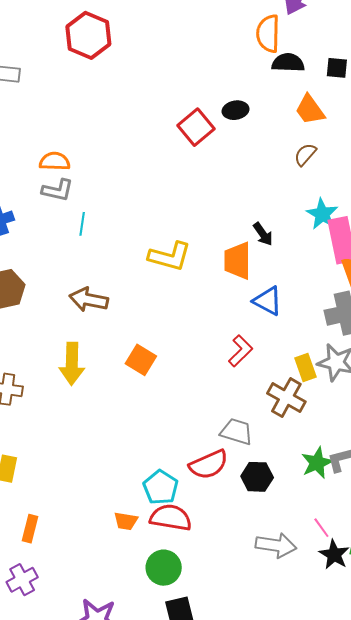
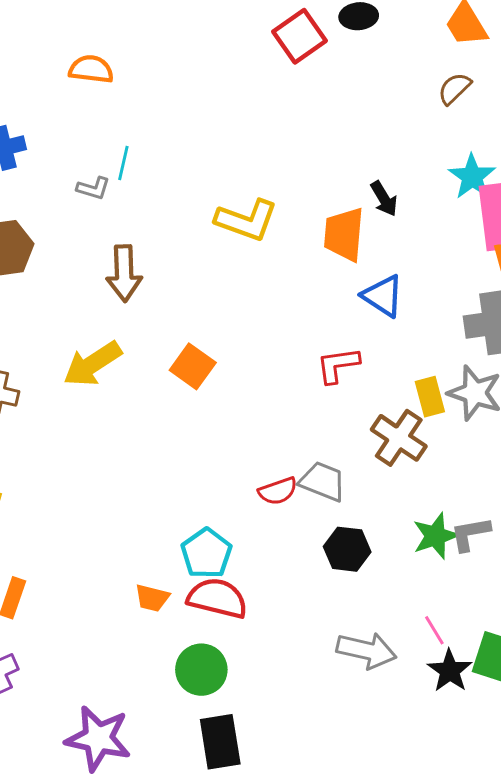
gray L-shape: (58, 190) -> (93, 188), moved, size x0.7
brown arrow: (89, 300) -> (124, 273), turned -108
red L-shape: (240, 351) -> (338, 365), turned -148
yellow arrow: (72, 364) -> (92, 364), turned 51
red semicircle: (209, 465) -> (278, 491), moved, size x0.7

